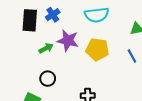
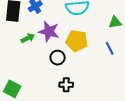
black circle: (48, 79) -> (58, 58), moved

